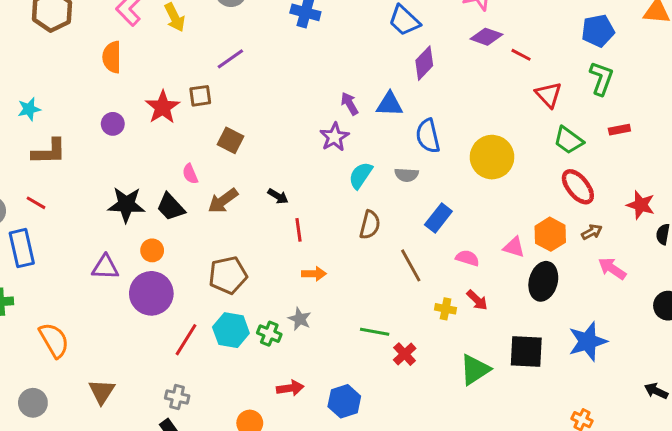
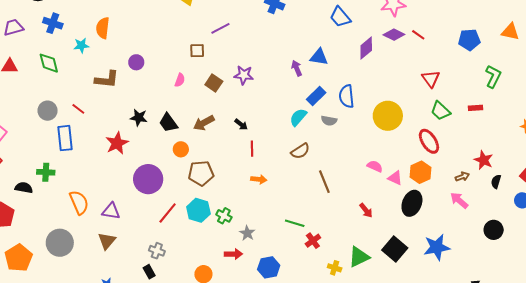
red line: (521, 55) -> (418, 35), moved
orange semicircle: (112, 57) -> (103, 28), moved
purple diamond: (424, 63) -> (366, 48), moved
green L-shape: (601, 78) -> (493, 76), moved
blue triangle: (390, 104) -> (319, 57), moved
red star: (163, 107) -> (117, 143), moved
purple star: (334, 137) -> (244, 75), moved, turned 30
brown L-shape: (49, 152) -> (107, 79), moved
pink semicircle: (190, 174) -> (180, 80), moved, turned -144
red ellipse: (578, 187) -> (429, 141), moved
black star: (126, 205) -> (139, 118), size x0.7
blue rectangle: (438, 218) -> (316, 96), moved
brown semicircle: (370, 225) -> (300, 151), turned 36
brown arrow: (592, 232) -> (462, 177), moved
orange circle: (152, 250) -> (181, 149), moved
pink semicircle: (467, 258) -> (375, 166), moved
purple triangle: (105, 267) -> (111, 211), moved
yellow cross: (446, 309) -> (335, 268), moved
gray star: (300, 319) -> (247, 233), moved
black square: (526, 352) -> (395, 249), turned 30
gray circle: (33, 403) -> (60, 243), size x1.4

